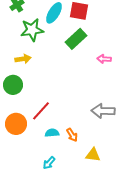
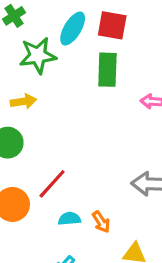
green rectangle: (76, 39) -> (107, 70), turned -45

